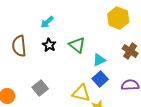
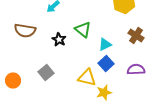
black star: (49, 45) -> (59, 40), moved
brown semicircle: (19, 46) -> (25, 30), turned -75

